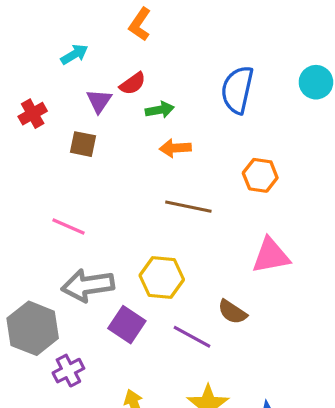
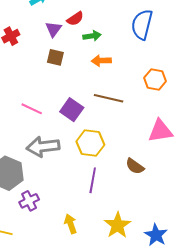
brown square: (83, 144) -> (55, 57), moved
purple square: (127, 325) -> (72, 110), moved
purple line: (192, 337) -> (93, 180), moved, turned 70

